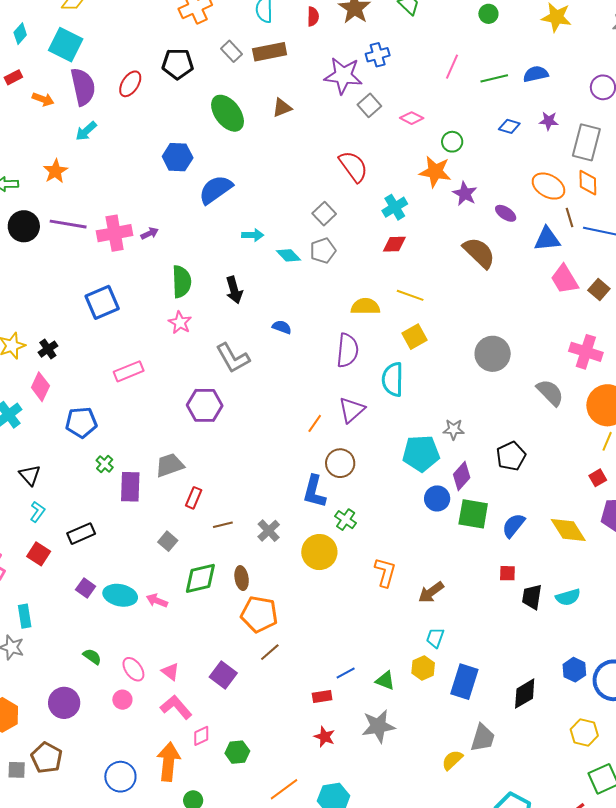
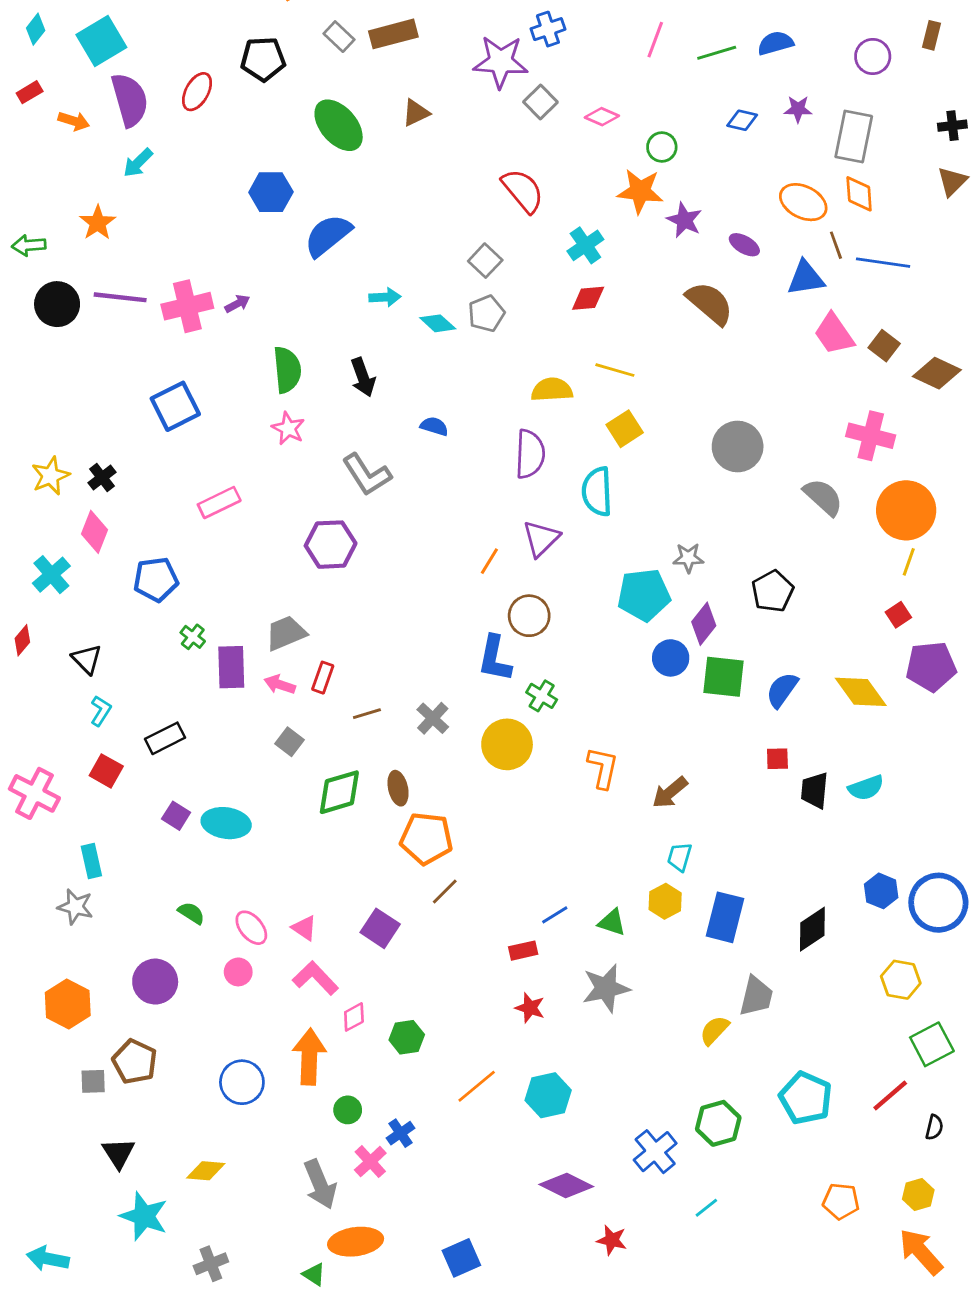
cyan square: (66, 45) -> (101, 41), turned 36
pink arrow: (157, 601) -> (280, 685), moved

